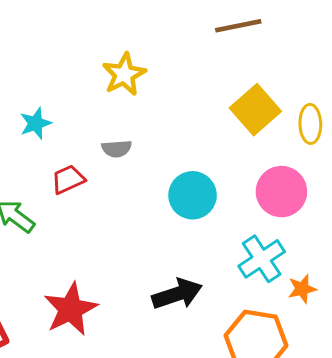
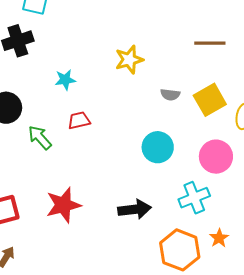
gray semicircle: (117, 149) -> (170, 95), moved
orange star: (302, 289) -> (219, 238), moved, turned -30

